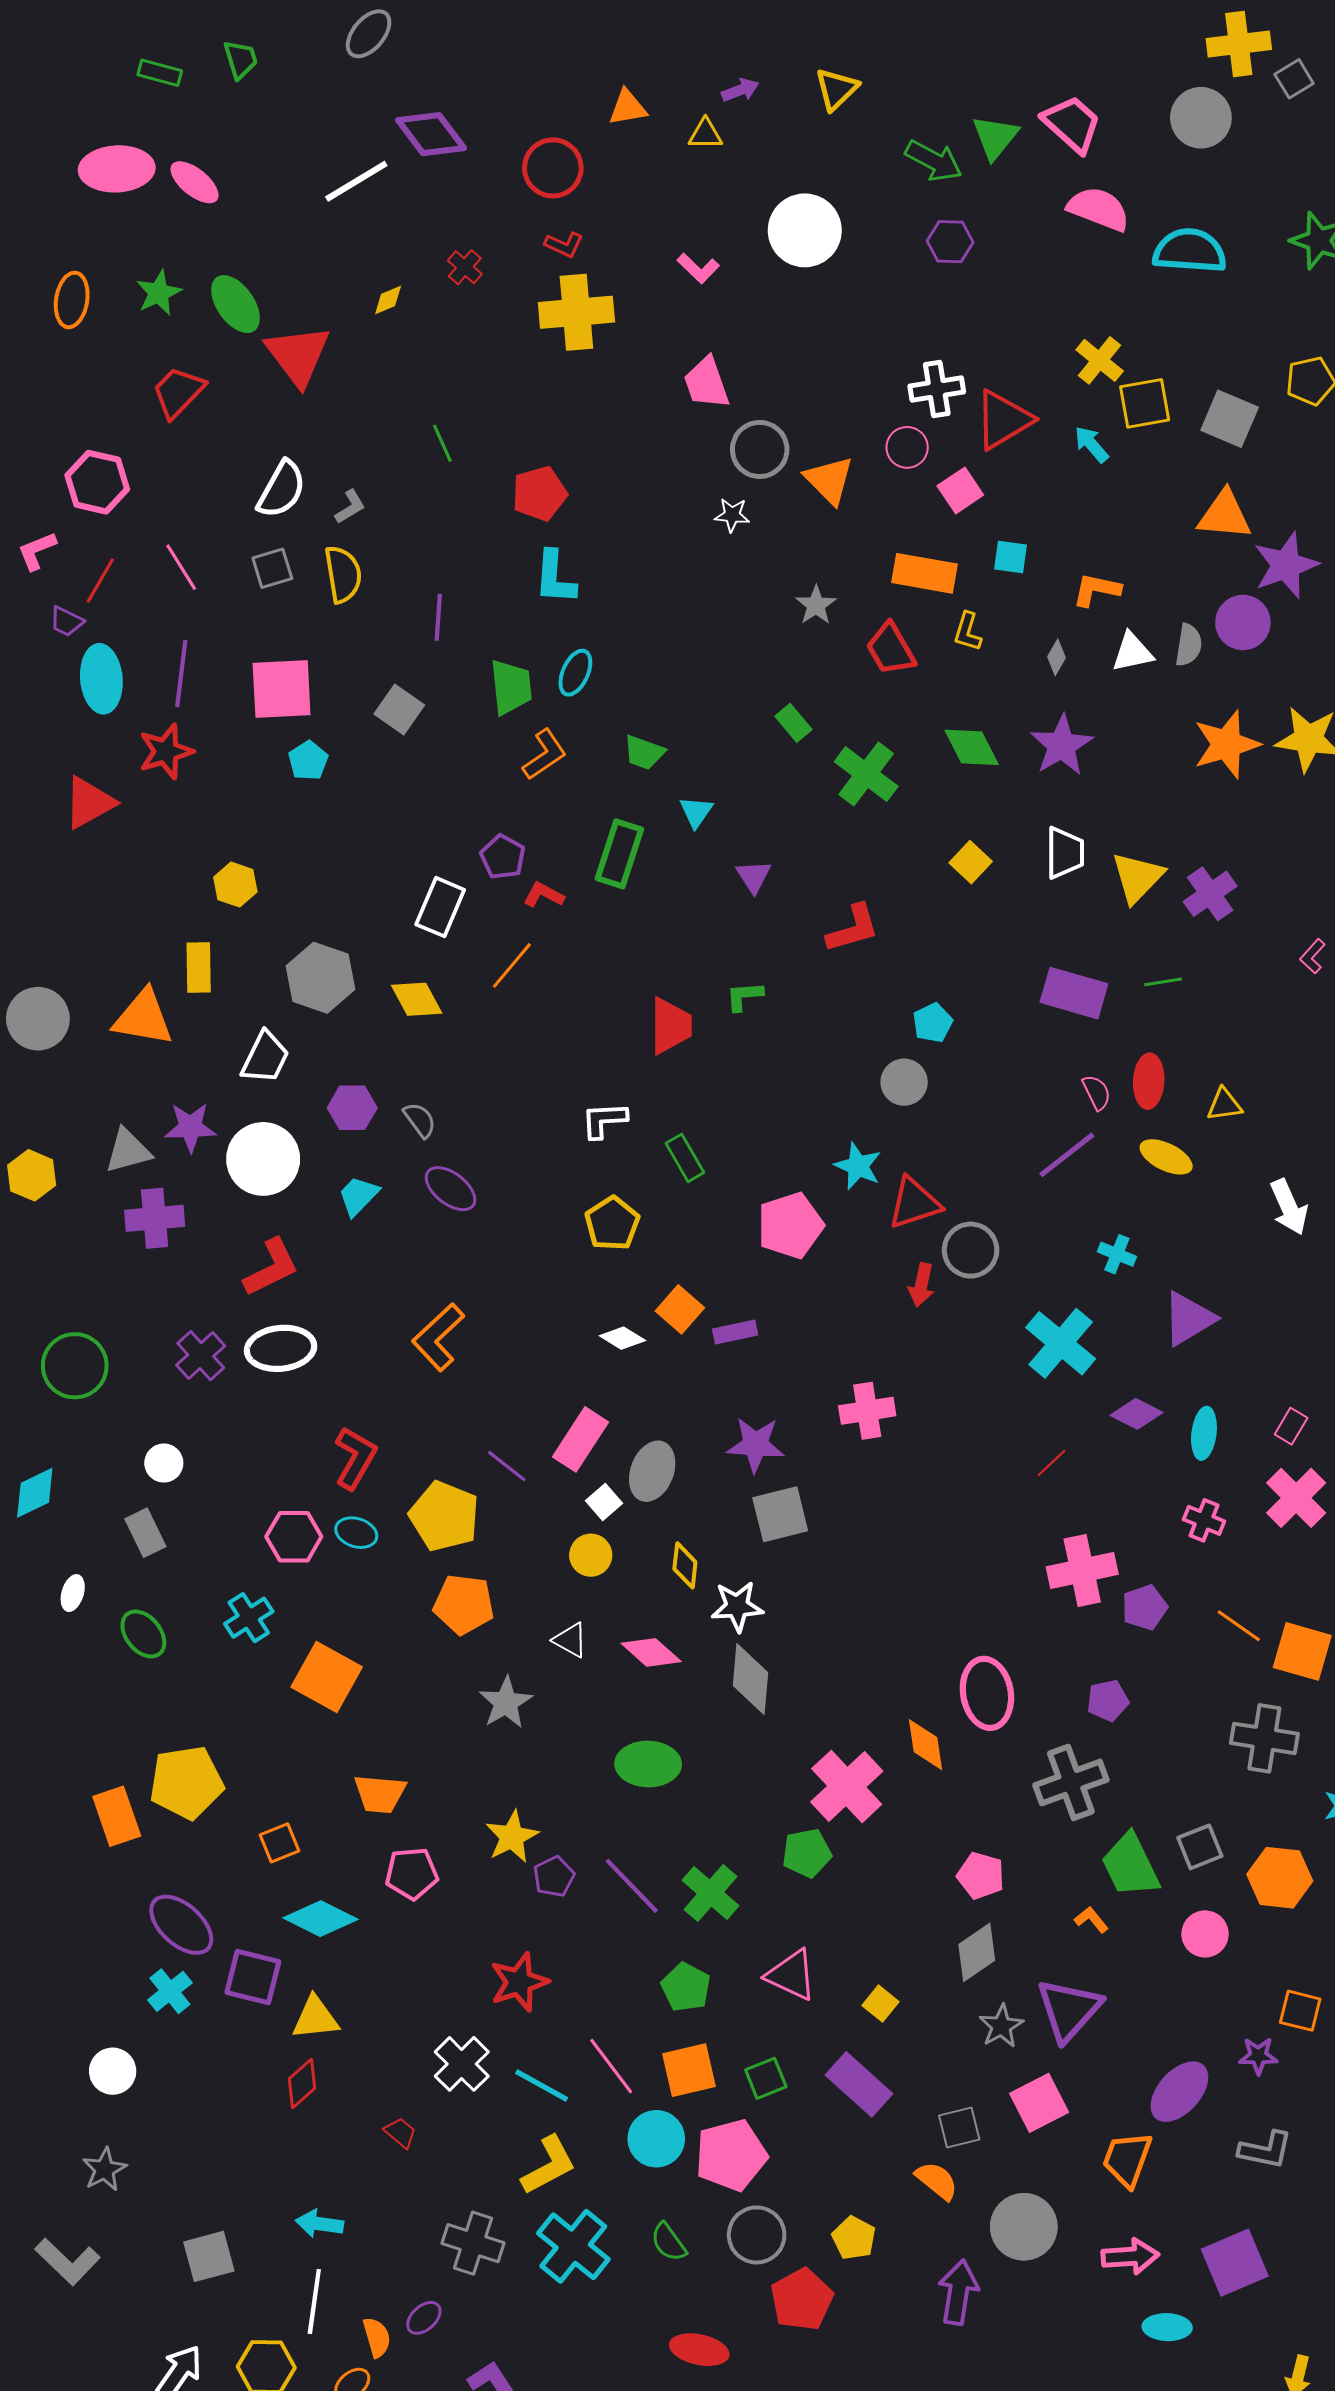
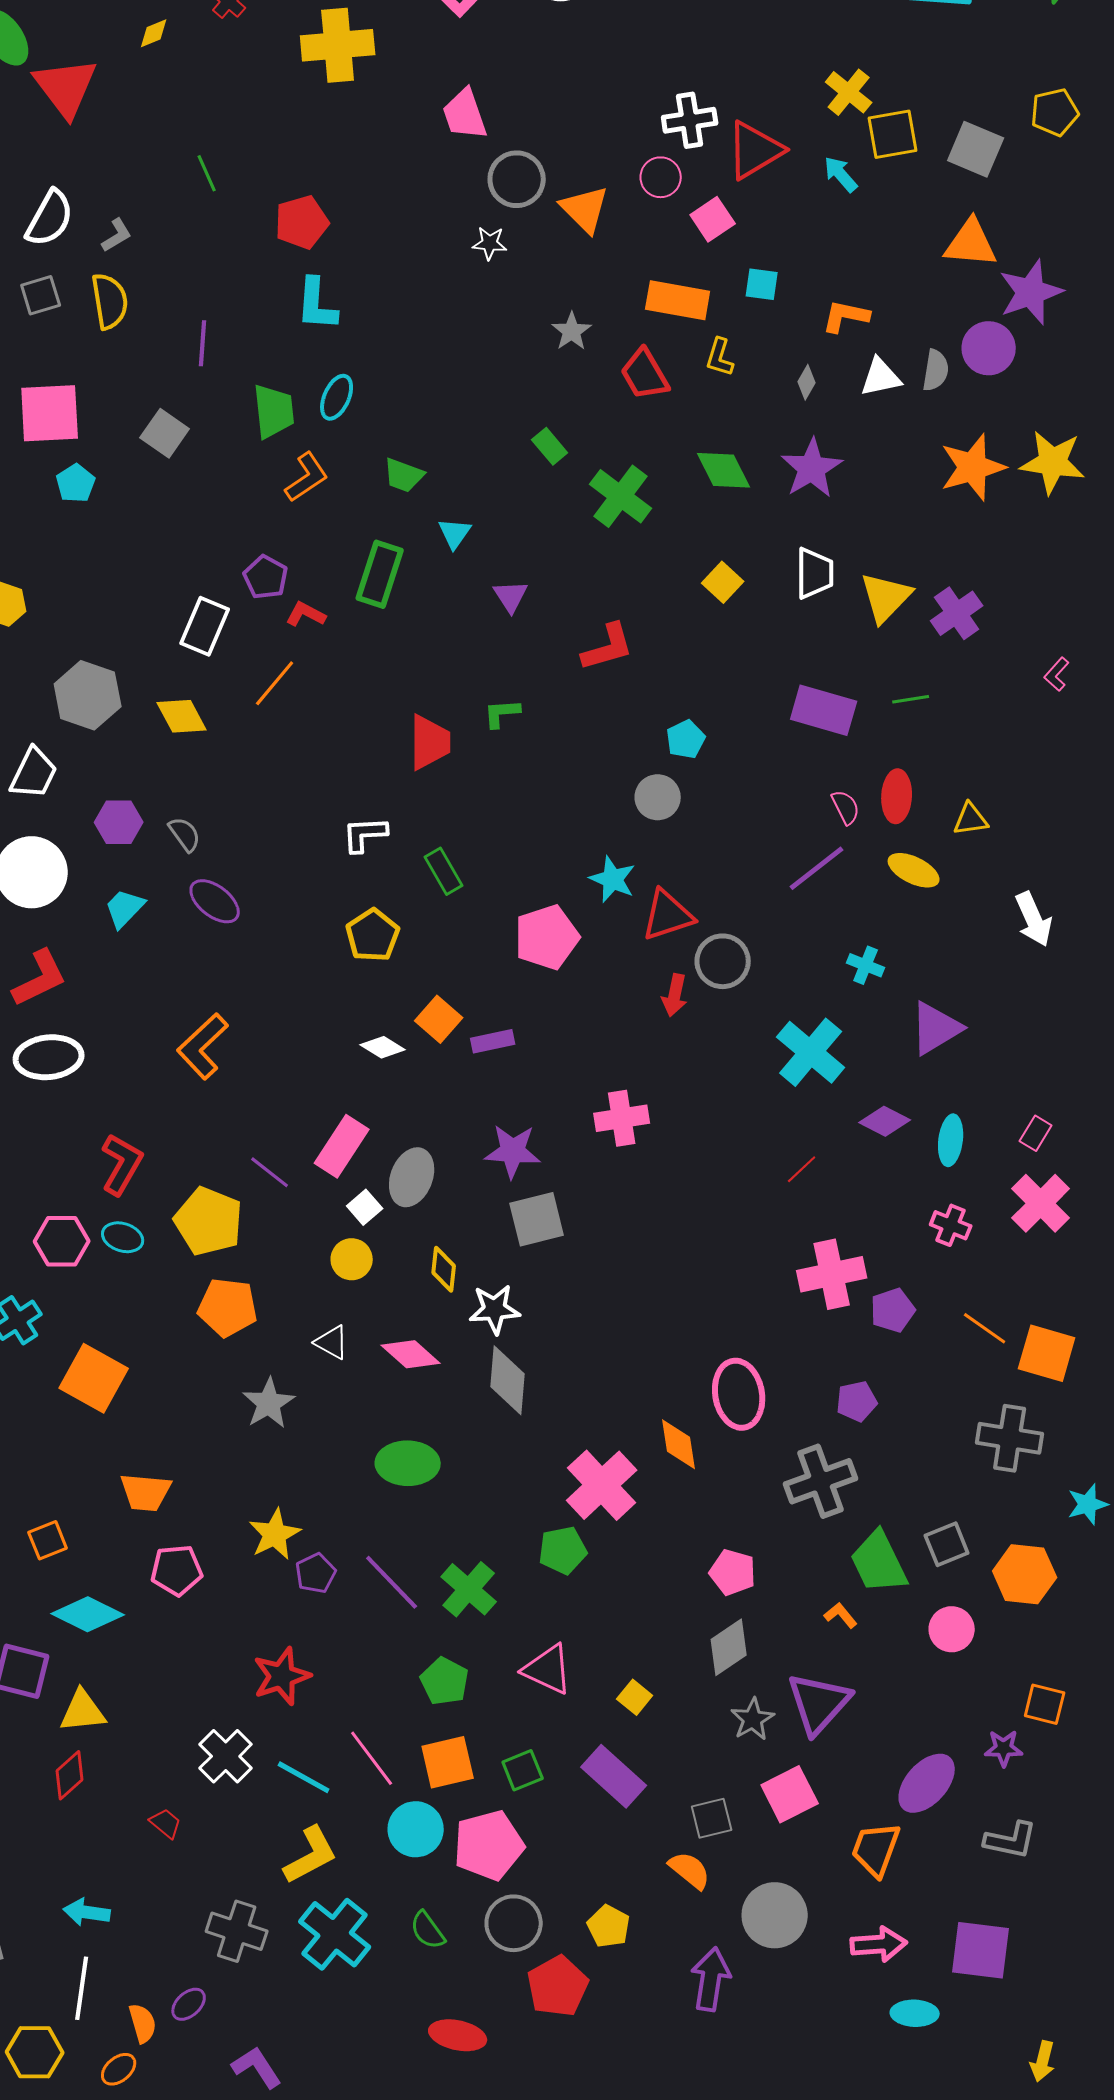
purple square: (1235, 2263) -> (981, 1950), turned 30

